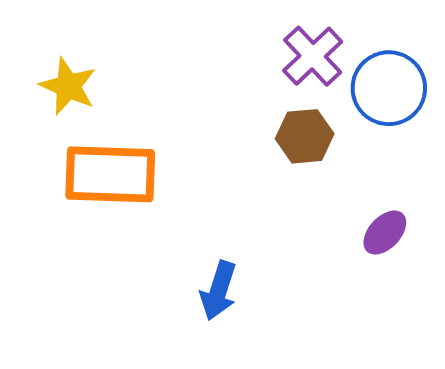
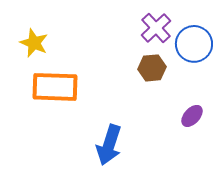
blue arrow: (218, 291) -> (109, 145), size x1.4

